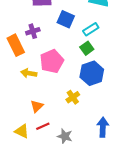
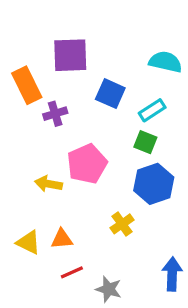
orange rectangle: (16, 45) -> (27, 85), moved
green square: (87, 48) -> (145, 142), turned -32
orange triangle: (37, 106) -> (62, 239), turned 40
yellow triangle: (22, 131) -> (28, 242), moved

